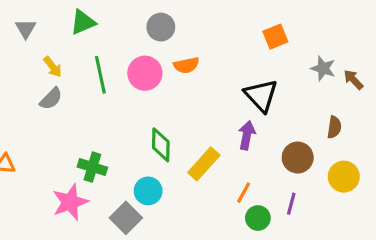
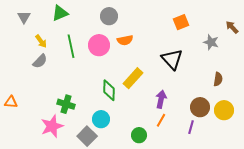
brown arrow: (353, 80) -> (232, 27), moved
purple arrow: (247, 135) -> (161, 99), moved
brown circle: (298, 158) -> (200, 107), moved
yellow rectangle: (204, 164) -> (133, 78), moved
green circle: (258, 218) -> (139, 135), moved

